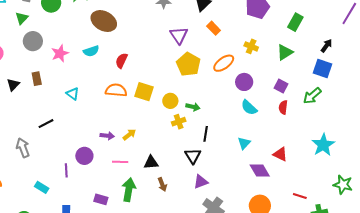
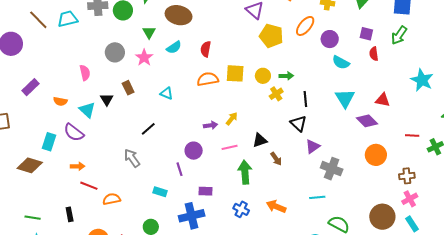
green triangle: (22, 18) -> (149, 32), moved
cyan triangle: (244, 143) -> (345, 98), size x1.5
purple rectangle: (101, 199) -> (206, 191), moved

